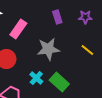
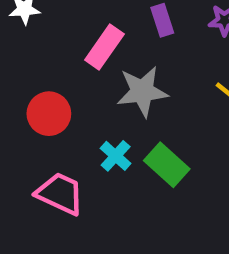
pink rectangle: (18, 29) -> (104, 47), moved

